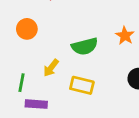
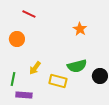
orange star: (125, 36) -> (80, 29), moved
green semicircle: (85, 46) -> (77, 66), moved

